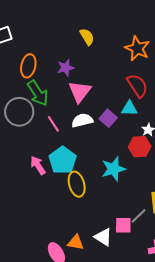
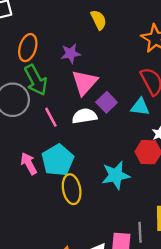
purple square: (108, 118) -> (107, 102), moved
gray line: (139, 216) -> (140, 232), turned -54

